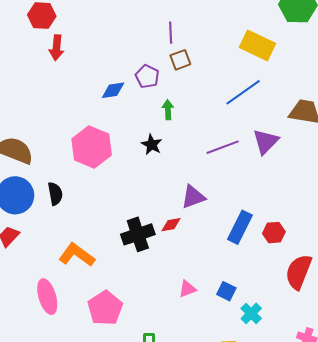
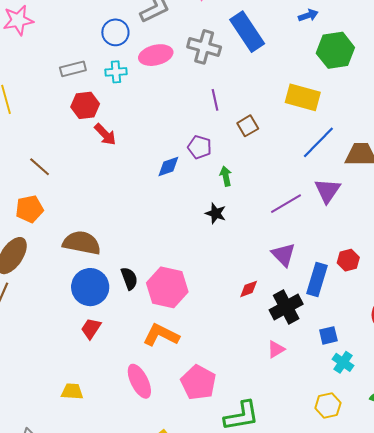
red arrow: (56, 48) -> (105, 134), turned -40
brown square: (180, 60) -> (248, 126), moved
blue line: (243, 92) -> (318, 142), moved
pink hexagon: (92, 147) -> (167, 287), moved
purple triangle: (193, 197) -> (283, 255), moved, turned -44
red hexagon: (274, 233) -> (348, 260), moved
black cross: (138, 234) -> (286, 307), moved
blue square: (226, 291) -> (328, 335), moved, turned -30

